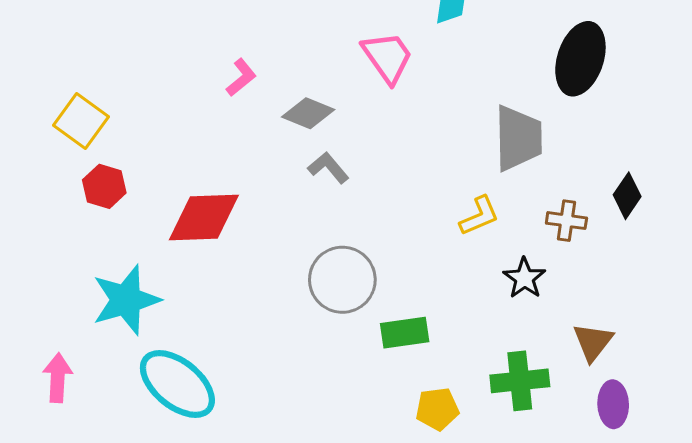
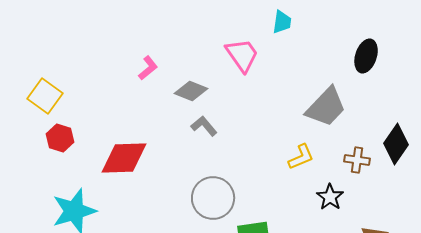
black ellipse: (580, 59) -> (366, 56), size x0.7
gray trapezoid: (518, 138) -> (326, 107), turned 45
black diamond: (627, 196) -> (396, 144), size x1.4

